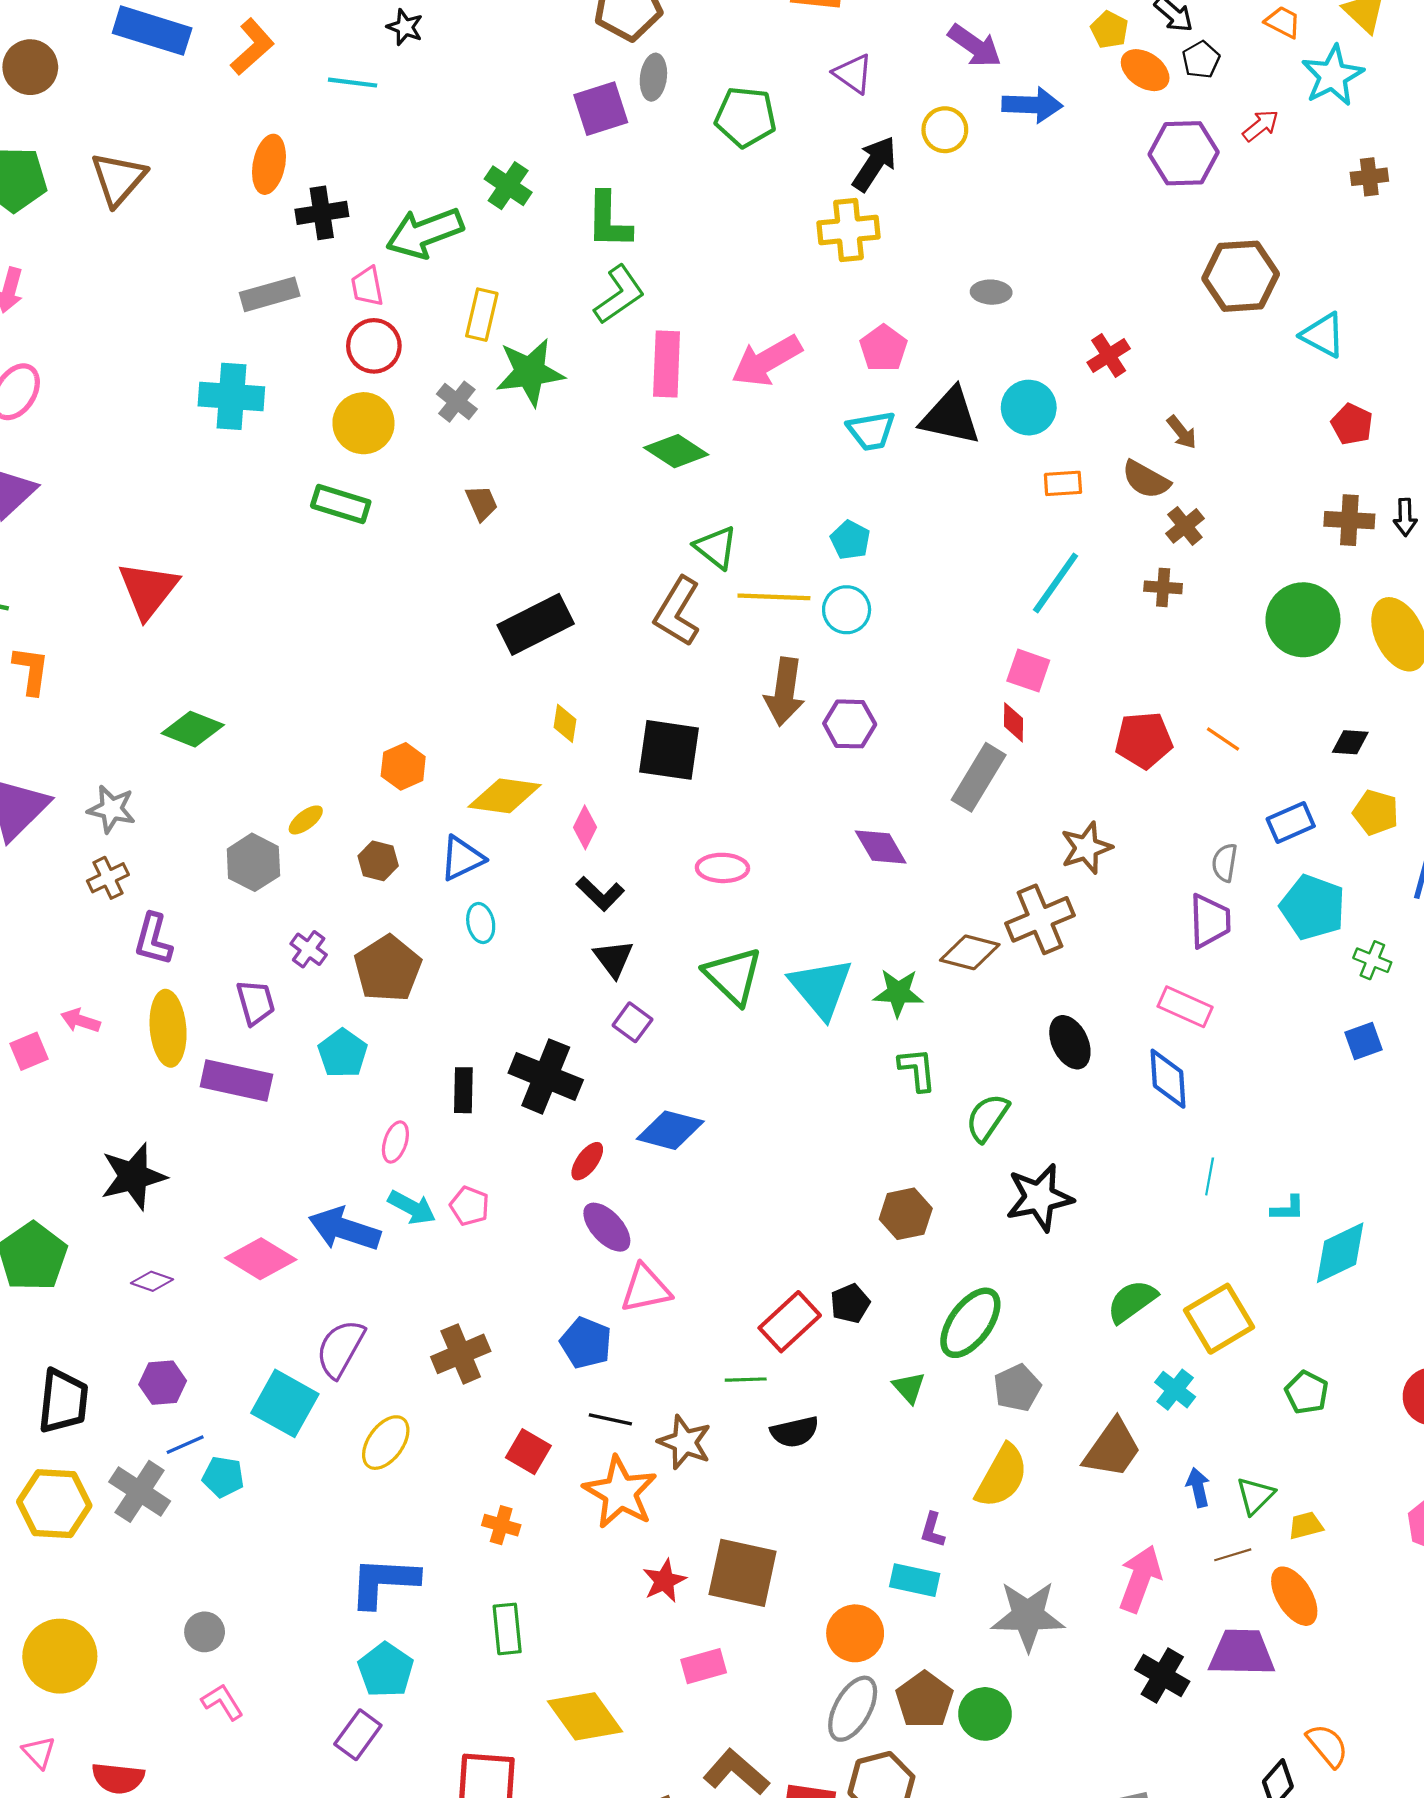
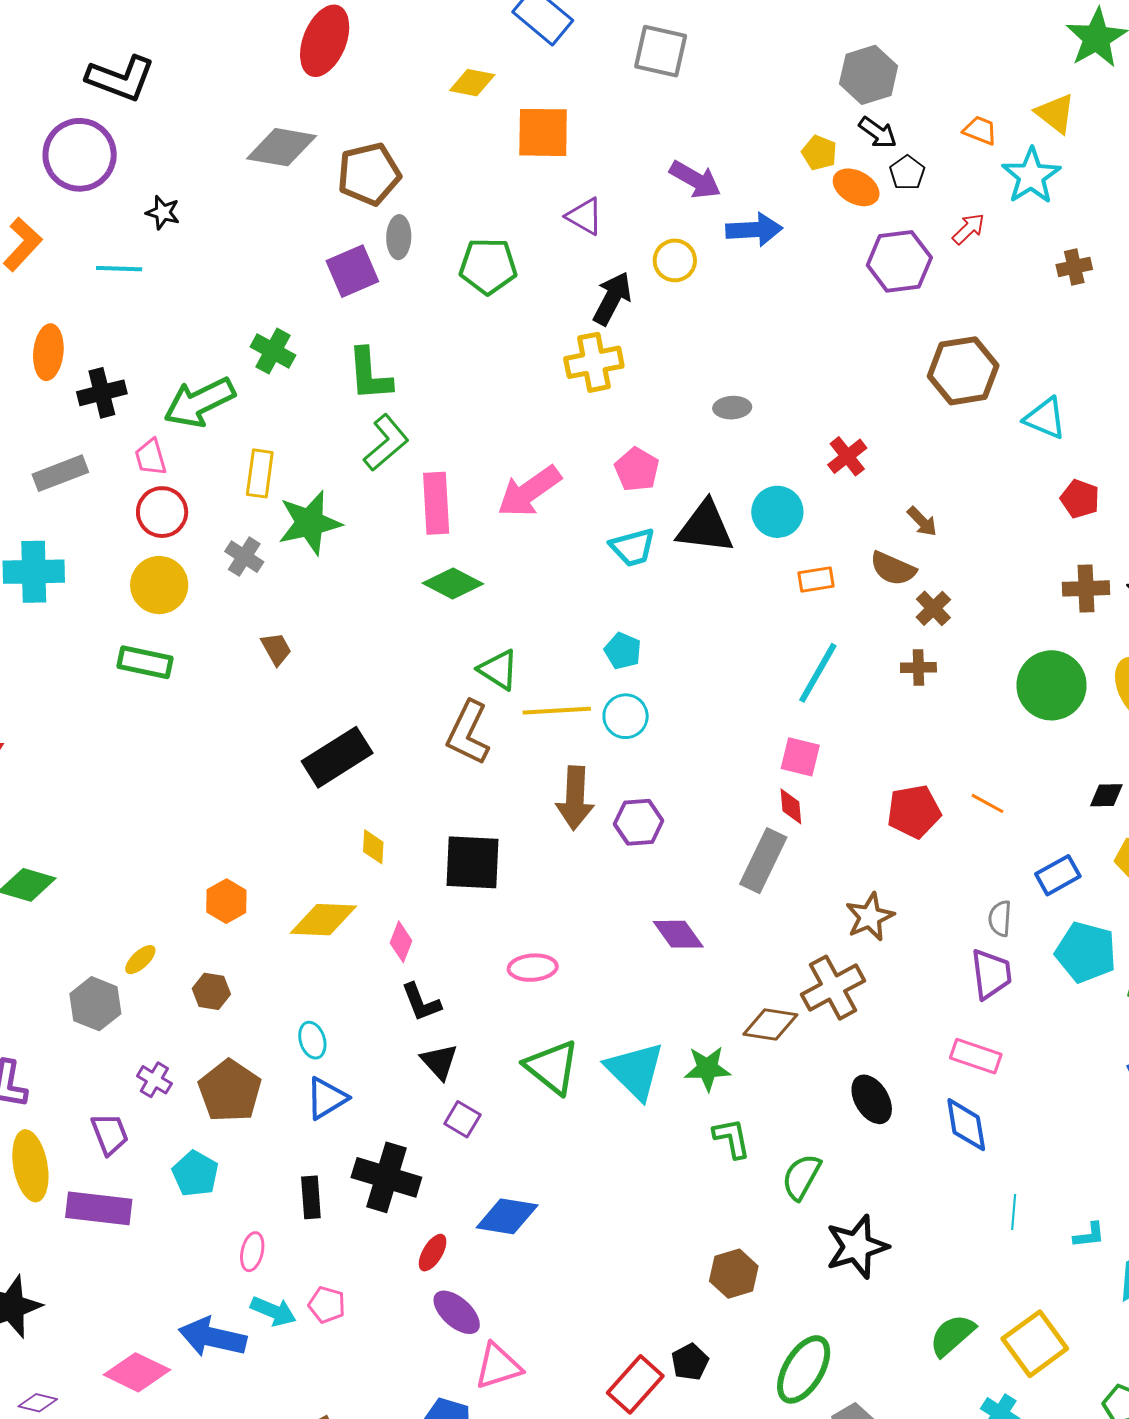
blue triangle: (462, 858) -> (327, 1098), moved
black L-shape: (600, 894) -> (421, 1002), turned 30

